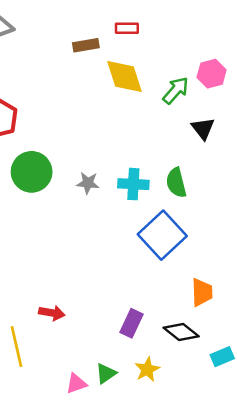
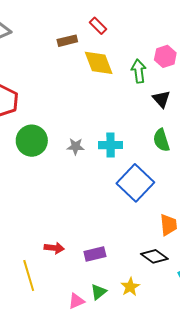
red rectangle: (127, 28) -> (98, 26), turned 48
green arrow: (176, 90) -> (139, 71), turned -45
green semicircle: (176, 183) -> (161, 140), moved
purple rectangle: (131, 323) -> (95, 254), moved, turned 55

